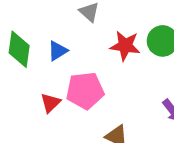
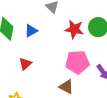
pink pentagon: (85, 91) -> (77, 62), moved

